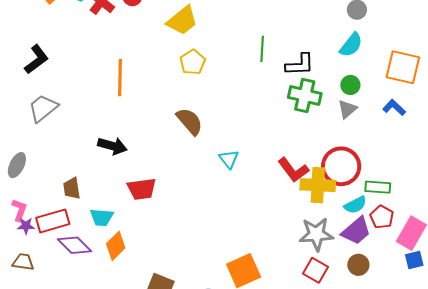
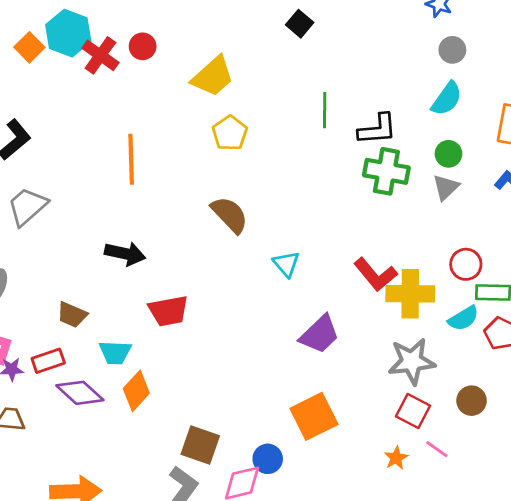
red circle: (341, 166) -> (466, 264), moved, size x0.6
brown trapezoid: (72, 188) -> (72, 315), turned -55
red rectangle: (53, 221) -> (48, 361), size x0.7
purple trapezoid: (356, 231) -> (320, 334), moved

